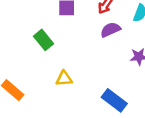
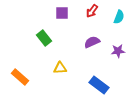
purple semicircle: (110, 30) -> (92, 42), moved

